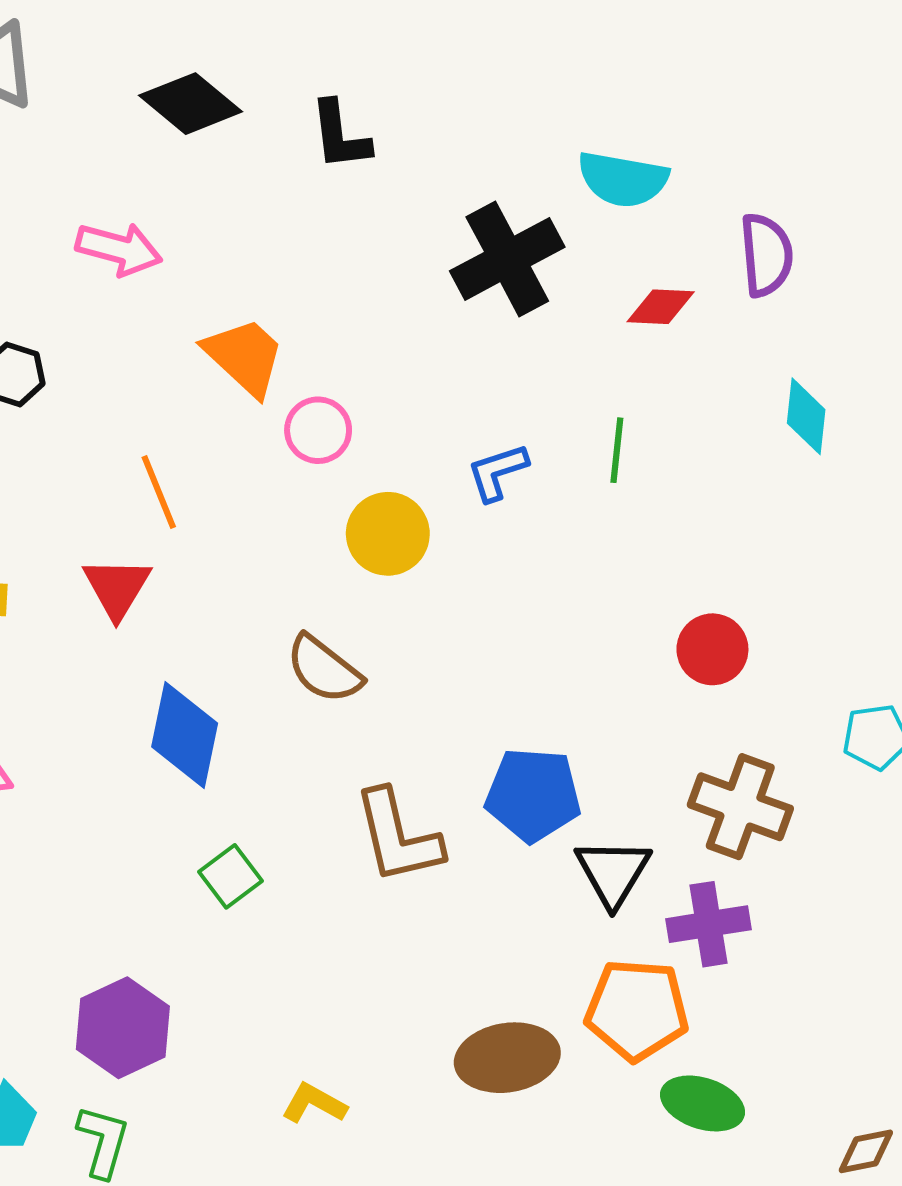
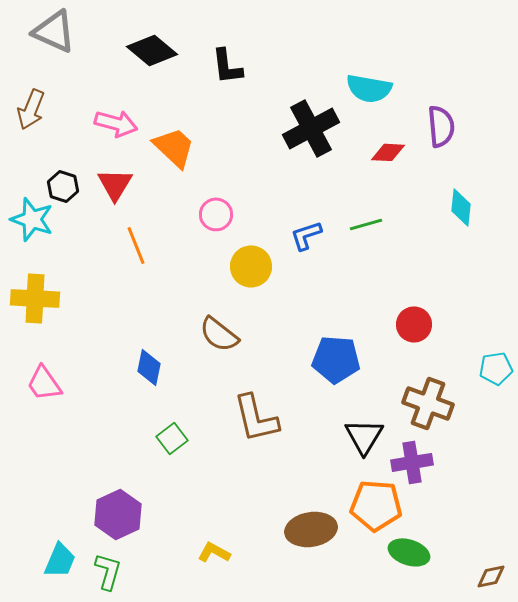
orange trapezoid: (244, 357) -> (174, 147), moved
green line: (617, 450) -> (366, 224), turned 68
red triangle: (117, 588) -> (115, 184), moved
blue diamond: (185, 735) -> (149, 367), size x0.7
blue pentagon: (533, 795) -> (336, 359), moved

